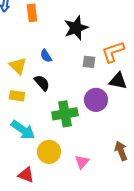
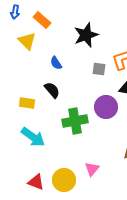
orange rectangle: (32, 13) -> (42, 20), turned -42
yellow triangle: (18, 66) -> (27, 41), moved
yellow circle: (49, 152) -> (64, 180), moved

